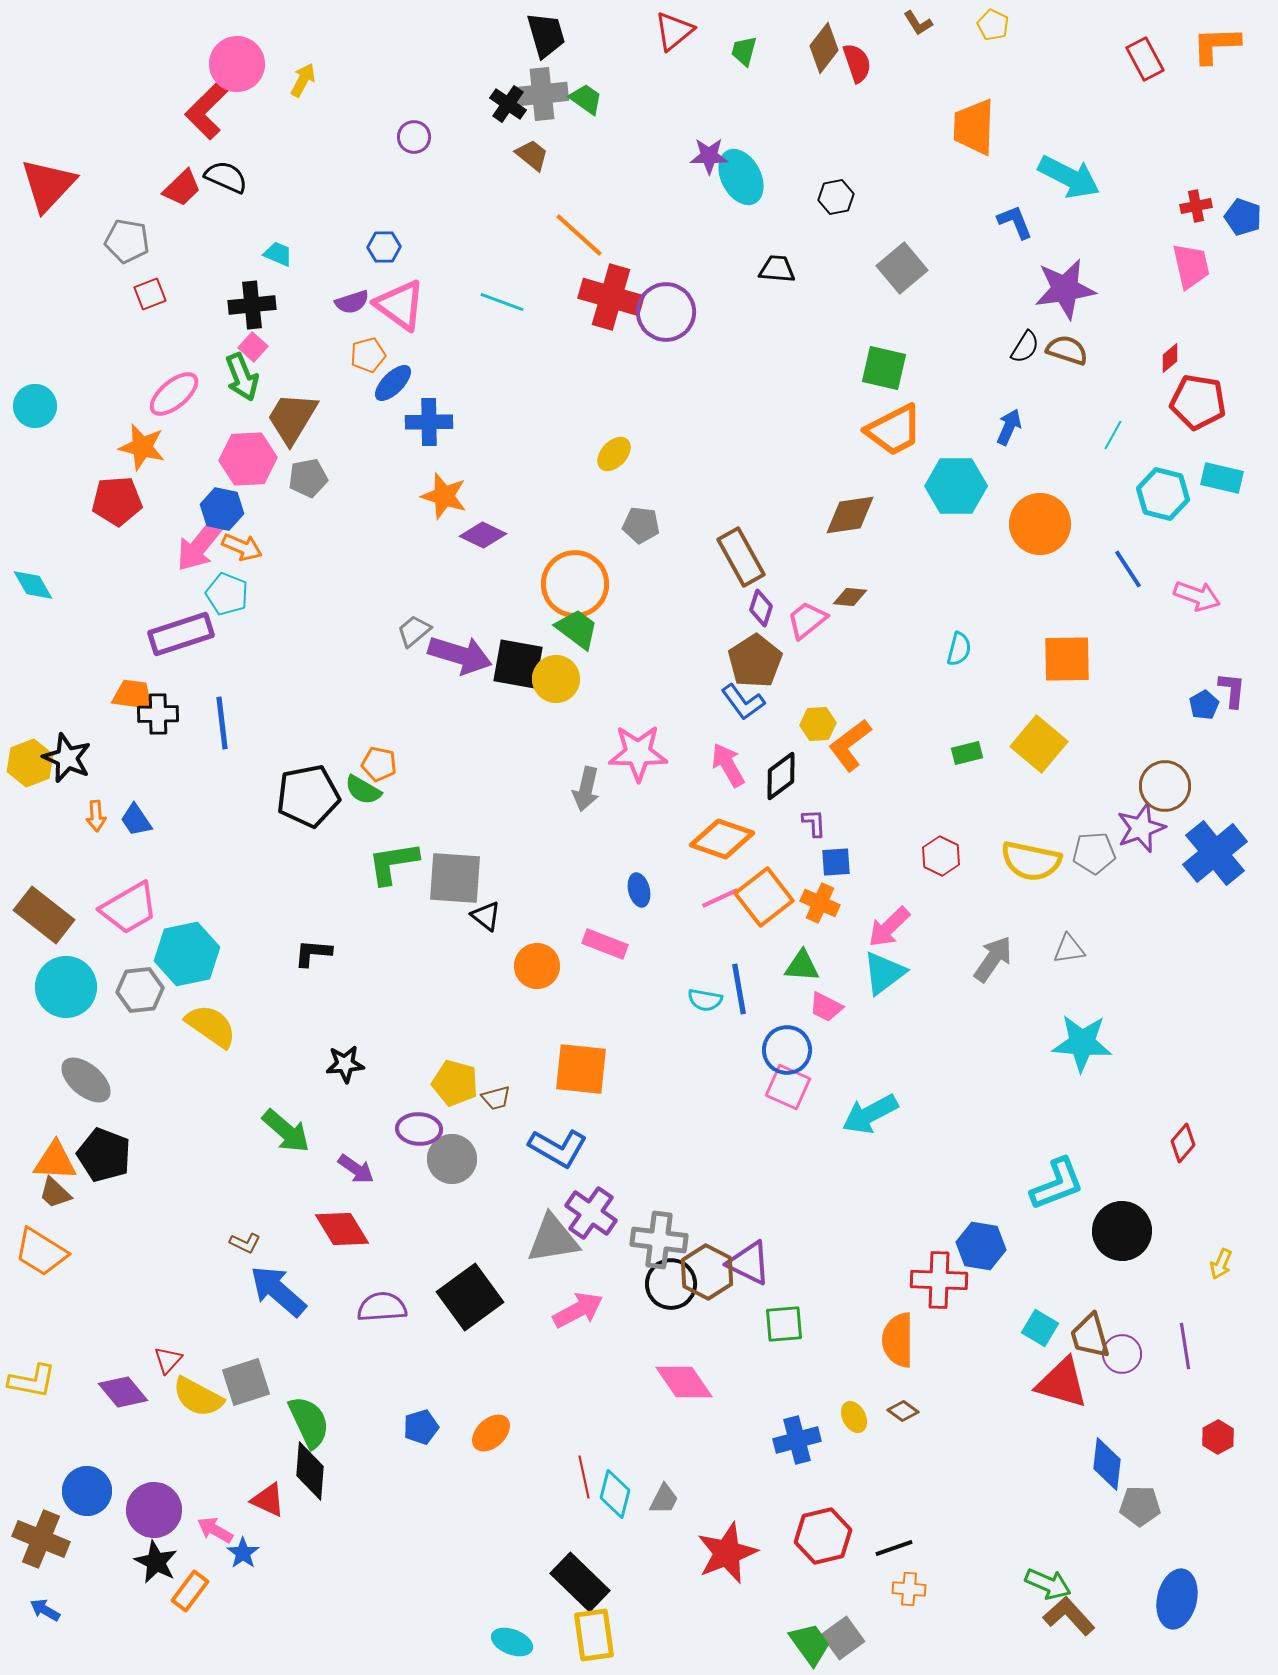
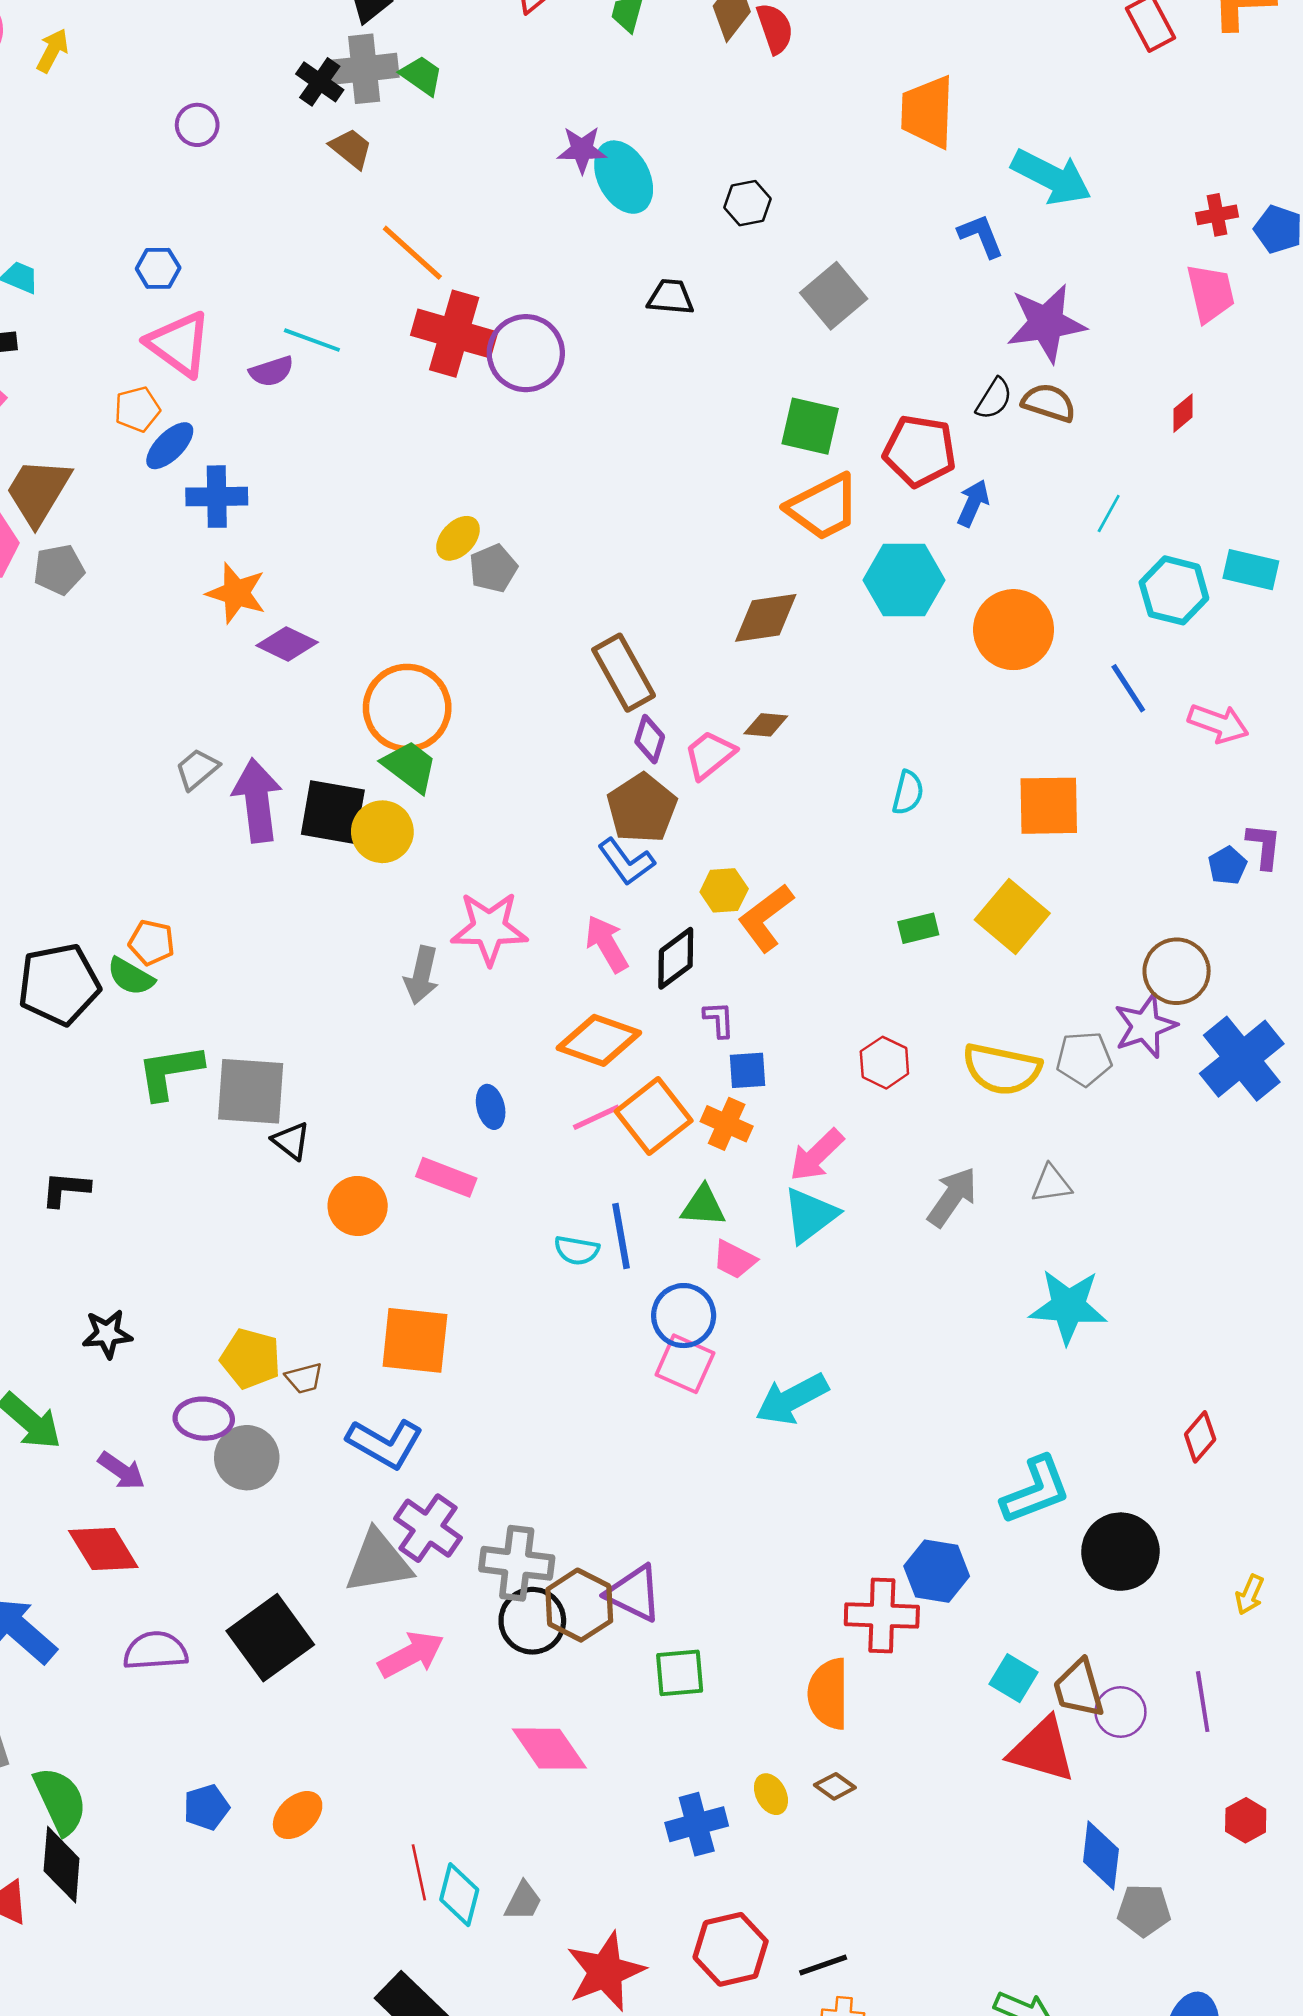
purple semicircle: (352, 302) -> (272, 371), moved
red pentagon: (1198, 402) -> (920, 451), moved
gray pentagon: (641, 525) -> (493, 568), moved, turned -30
purple arrow: (460, 655) -> (257, 800), turned -114

